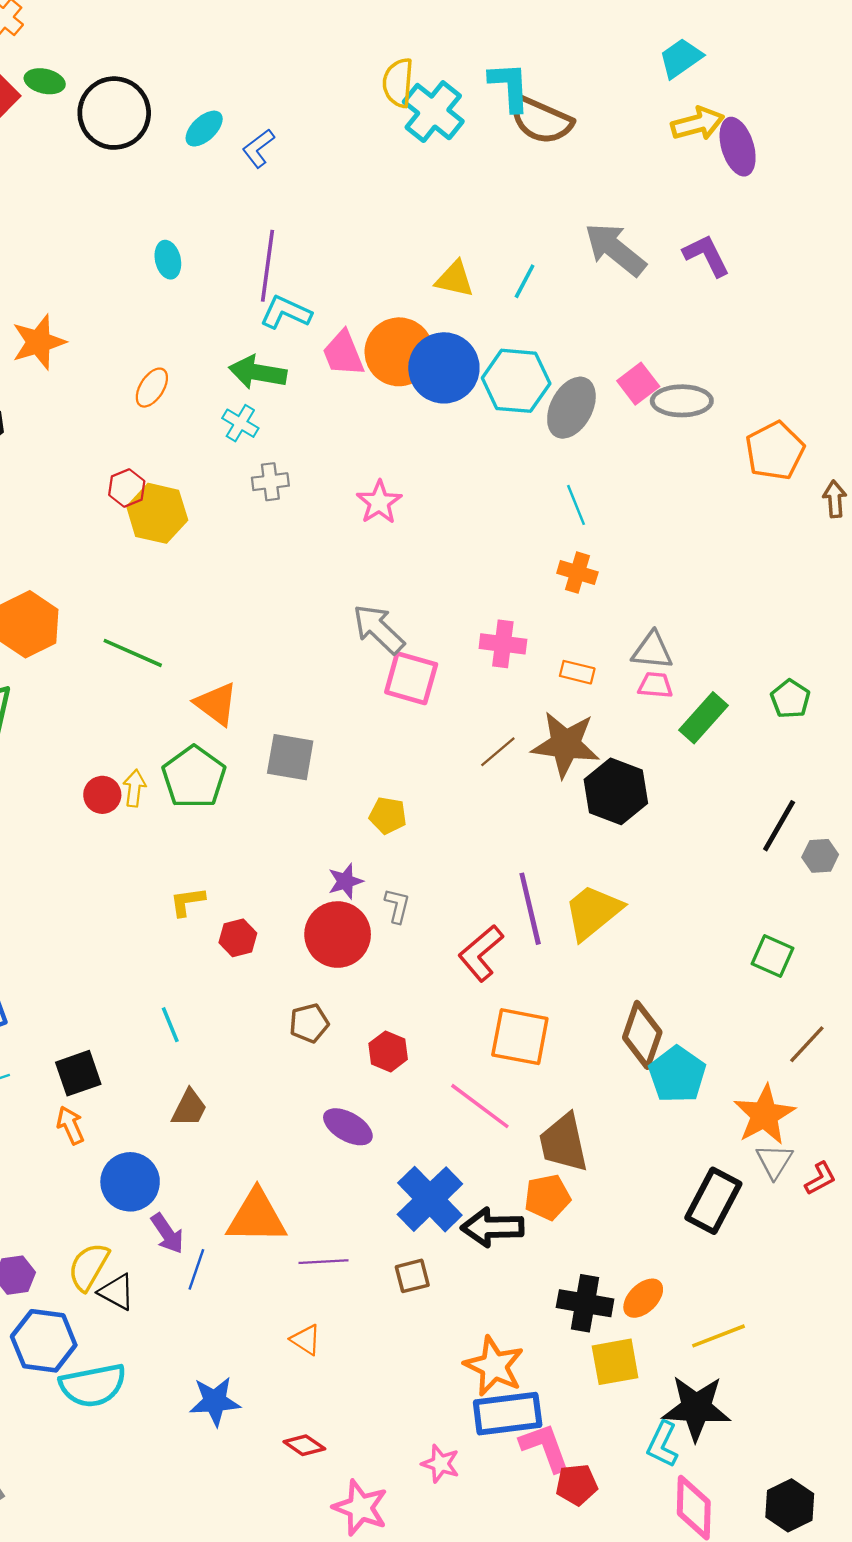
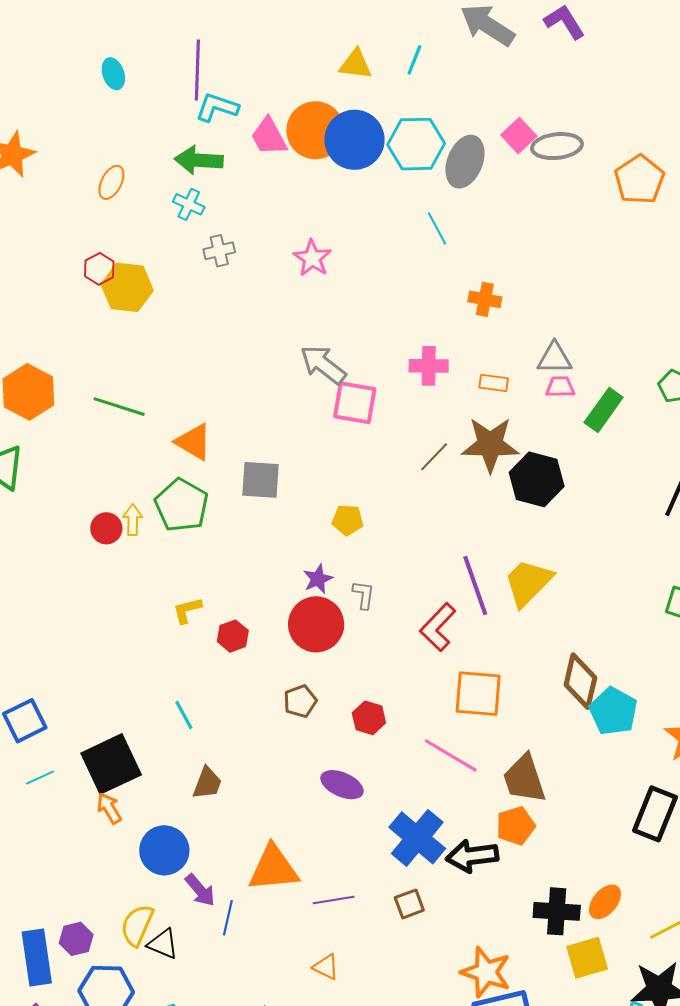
cyan line: (576, 505) -> (437, 228), moved
black square: (78, 1073) -> (111, 764), size x1.5

